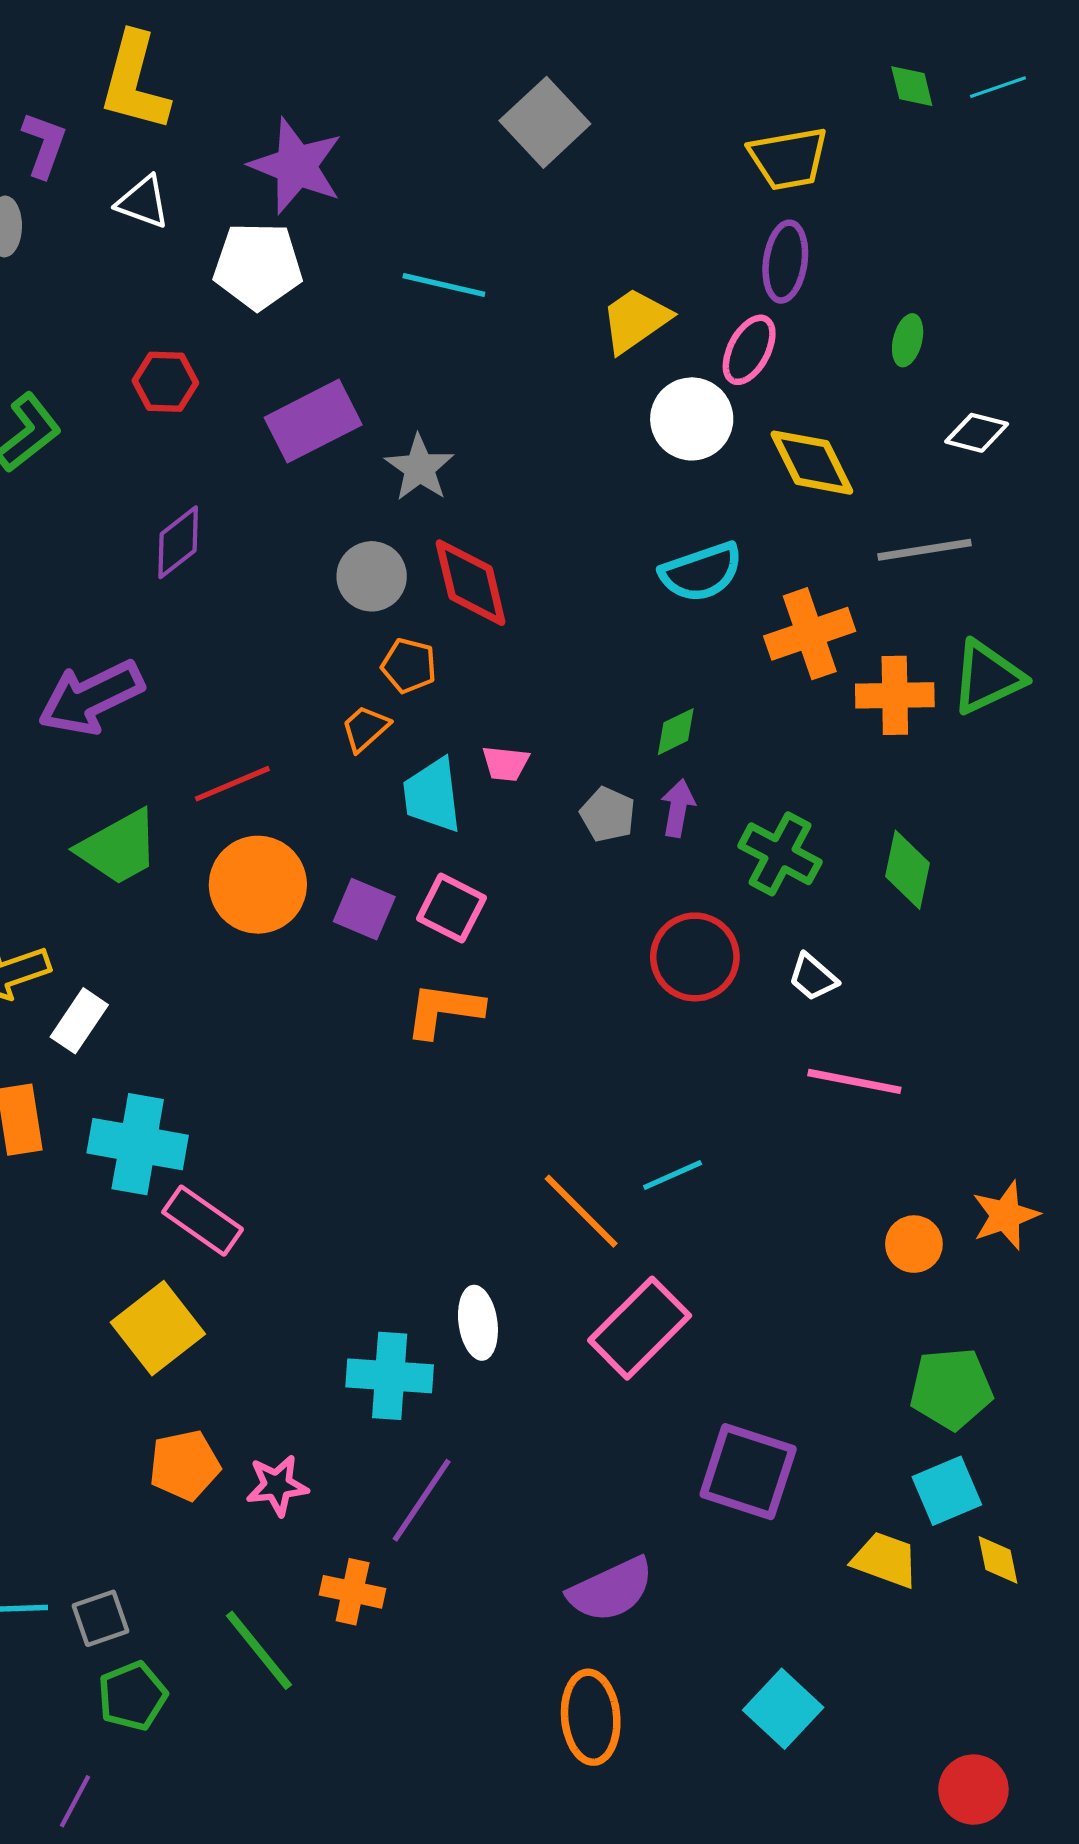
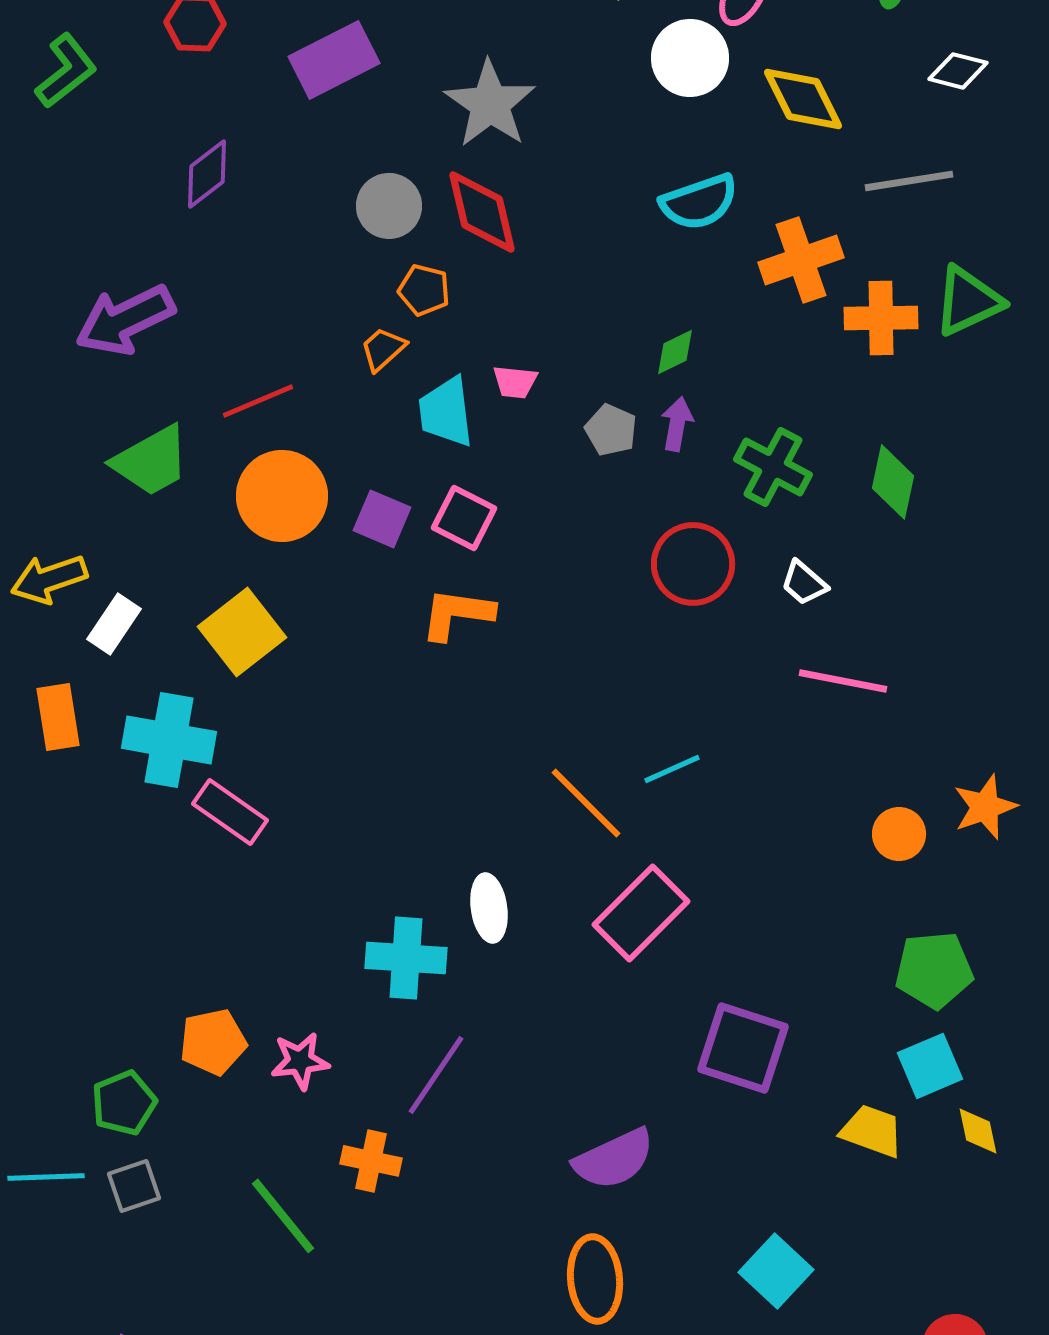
gray star: (419, 468) -> (490, 104), moved, size x1.4
yellow square: (158, 1328) -> (242, 632), moved
green pentagon: (132, 1696) -> (124, 1103), moved

